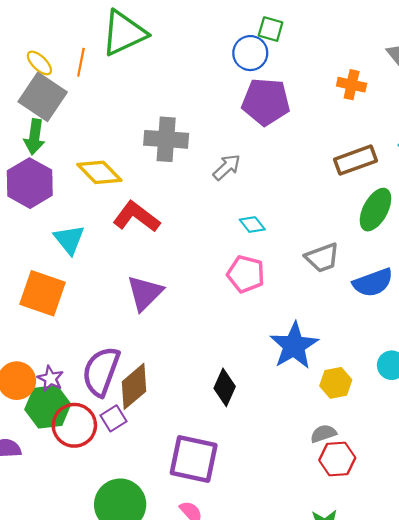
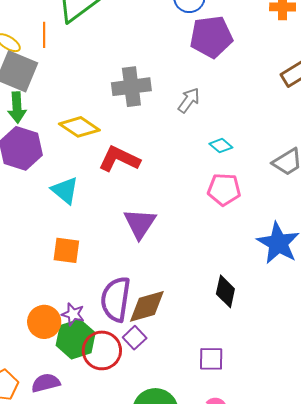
orange square: (42, 293) -> (66, 250), moved, size x0.7
brown diamond: (134, 386) -> (147, 306), turned 36
purple square: (194, 459) -> (211, 359), size x0.6

